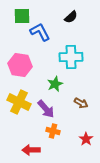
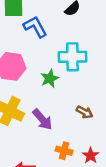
green star: (55, 84) -> (50, 78), moved
orange cross: (53, 131) -> (64, 151), moved

